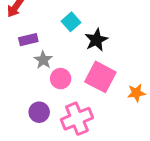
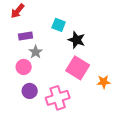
cyan square: (71, 22) -> (59, 25), turned -32
black star: (96, 40) -> (77, 40), turned -30
pink circle: (61, 79) -> (24, 67), moved

